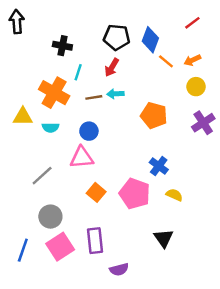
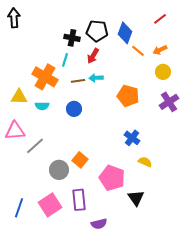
black cross: (62, 46) -> (72, 38), moved
pink triangle: (82, 158) -> (15, 131), moved
pink pentagon: (135, 194) -> (112, 178), moved
gray circle: (50, 217) -> (59, 170), moved

